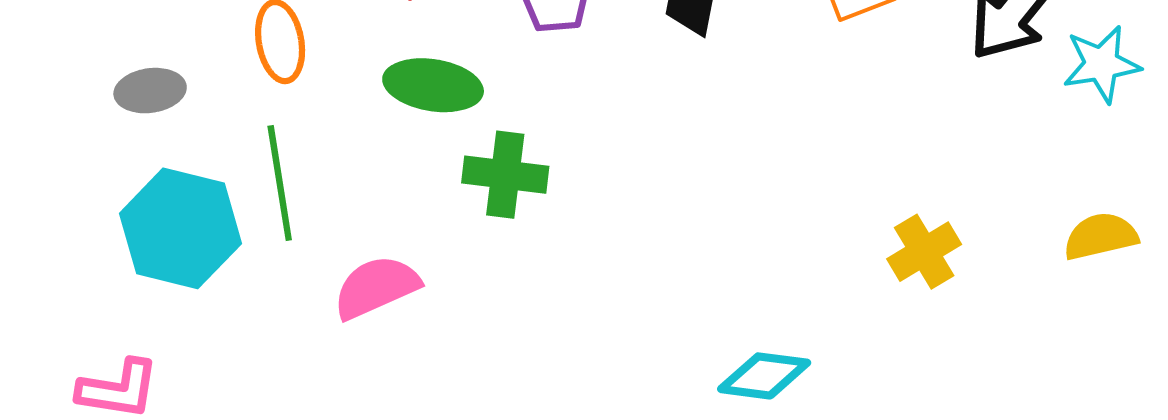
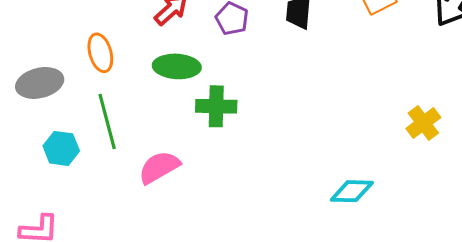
gray ellipse: (150, 91) -> (40, 83), size x1.4
cyan hexagon: (180, 228) -> (61, 148), size x0.6

